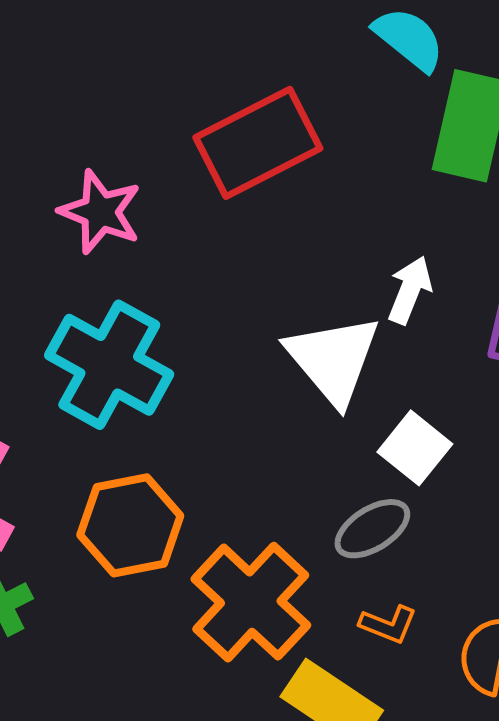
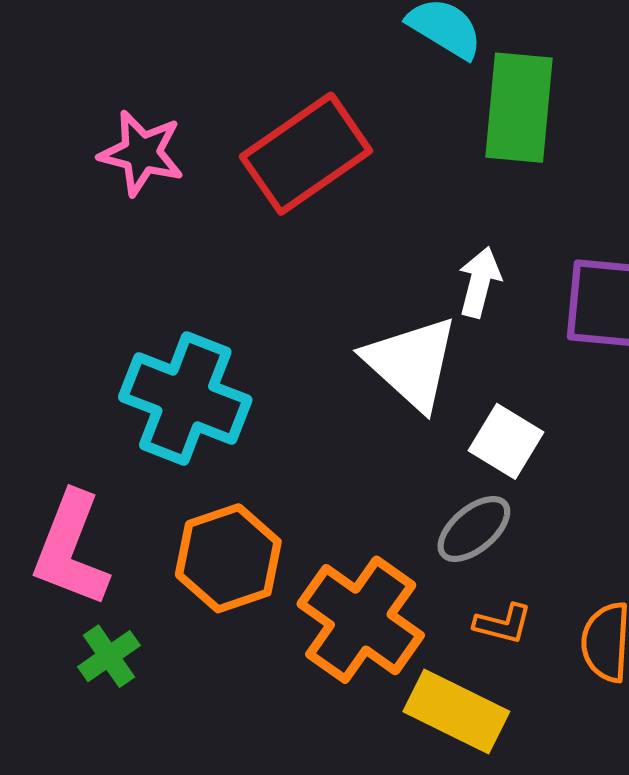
pink star: (100, 212) -> (141, 153), moved

